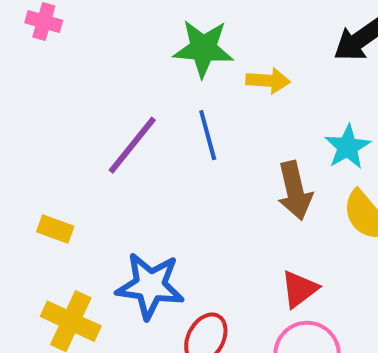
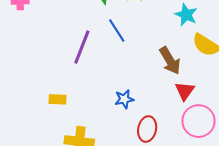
brown arrow: (295, 191) -> (170, 61), moved
blue star: (150, 286) -> (124, 99), moved, size x0.6

